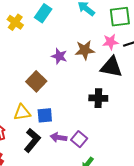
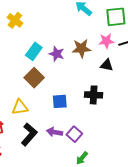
cyan rectangle: (43, 13) -> (34, 51), moved
black triangle: (111, 67) -> (107, 65), size x0.6
blue square: (45, 115) -> (60, 101), moved

